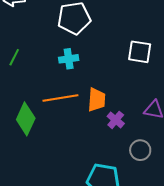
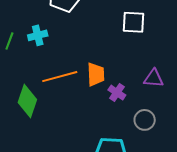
cyan cross: (69, 59) -> (38, 35), moved

